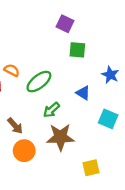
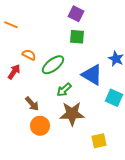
green square: (77, 50) -> (77, 37), moved
blue triangle: (83, 93) -> (92, 75), size x1.6

